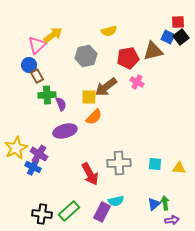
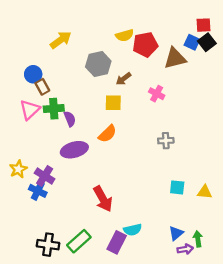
pink triangle: (37, 45) -> (30, 110), moved
red pentagon: (128, 58) -> (145, 45), moved
brown arrow: (106, 87) -> (123, 79), moved, size x0.6
yellow square: (89, 97) -> (113, 103), moved
yellow star: (16, 148) -> (18, 169), size x0.7
gray cross: (119, 163) -> (166, 141), moved, size x0.6
green arrow: (165, 203) -> (198, 239), moved
purple arrow: (172, 220) -> (185, 249), moved

